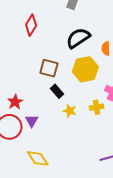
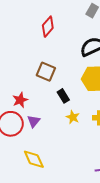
brown square: (49, 68) -> (46, 72), moved

